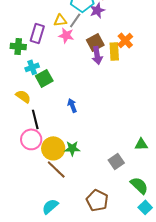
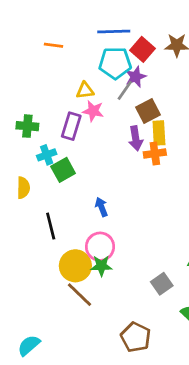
gray line: (75, 20) -> (125, 90), moved
purple rectangle: (37, 33) -> (71, 126), moved
orange cross: (125, 40) -> (155, 153), moved, turned 35
brown square: (95, 42) -> (148, 111), moved
yellow semicircle: (23, 96) -> (23, 188), moved, turned 56
pink circle: (31, 139) -> (100, 247), moved
cyan semicircle: (50, 206) -> (29, 345), moved

